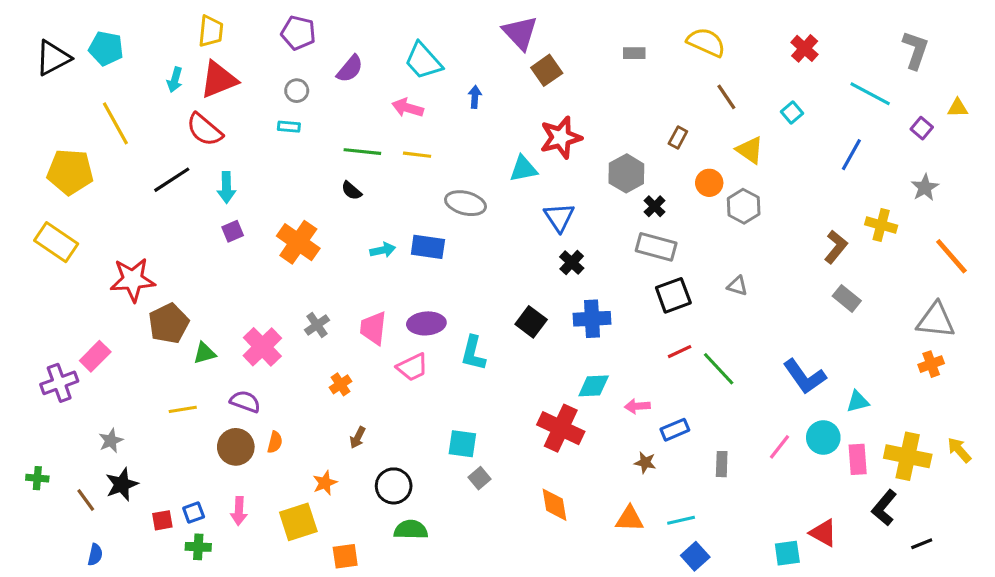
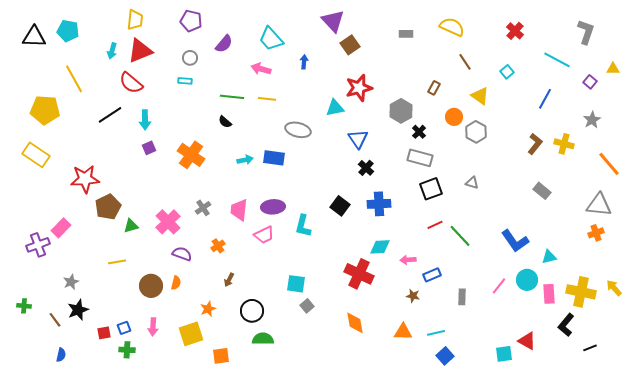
black triangle: (53, 58) -> (34, 37), turned 30
brown L-shape: (836, 247) -> (535, 144), moved
purple semicircle: (245, 402) -> (182, 254), moved

